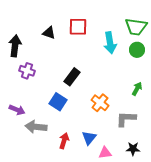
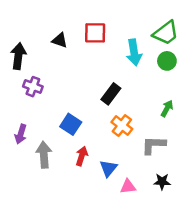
green trapezoid: (136, 27) -> (166, 33), turned -45
black rectangle: (72, 77) -> (111, 94), moved
purple arrow: (17, 110) -> (21, 134), turned 84
gray arrow: (36, 127) -> (44, 155), turned 80
red arrow: (64, 141) -> (82, 156), moved

